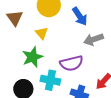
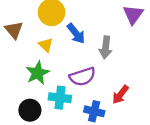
blue arrow: (80, 16) -> (76, 34), moved
gray arrow: (94, 39) -> (106, 47), turned -60

